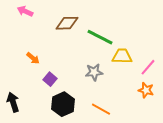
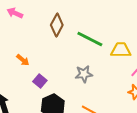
brown diamond: (67, 23) -> (57, 25), turned -60
yellow trapezoid: (122, 56) -> (121, 50), moved

